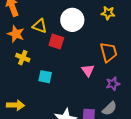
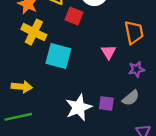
yellow cross: (23, 58) -> (34, 32), size x1.5
cyan square: (45, 77) -> (58, 56), size x1.6

